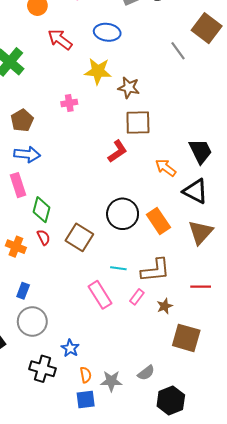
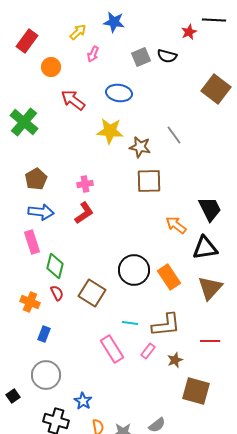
gray line: (178, 51) -> (174, 135), moved
pink cross: (69, 103) -> (85, 184), moved
red L-shape: (117, 151) -> (84, 213), moved
black triangle: (195, 191) -> (205, 248), turned -36
blue rectangle: (23, 291) -> (44, 334), moved

